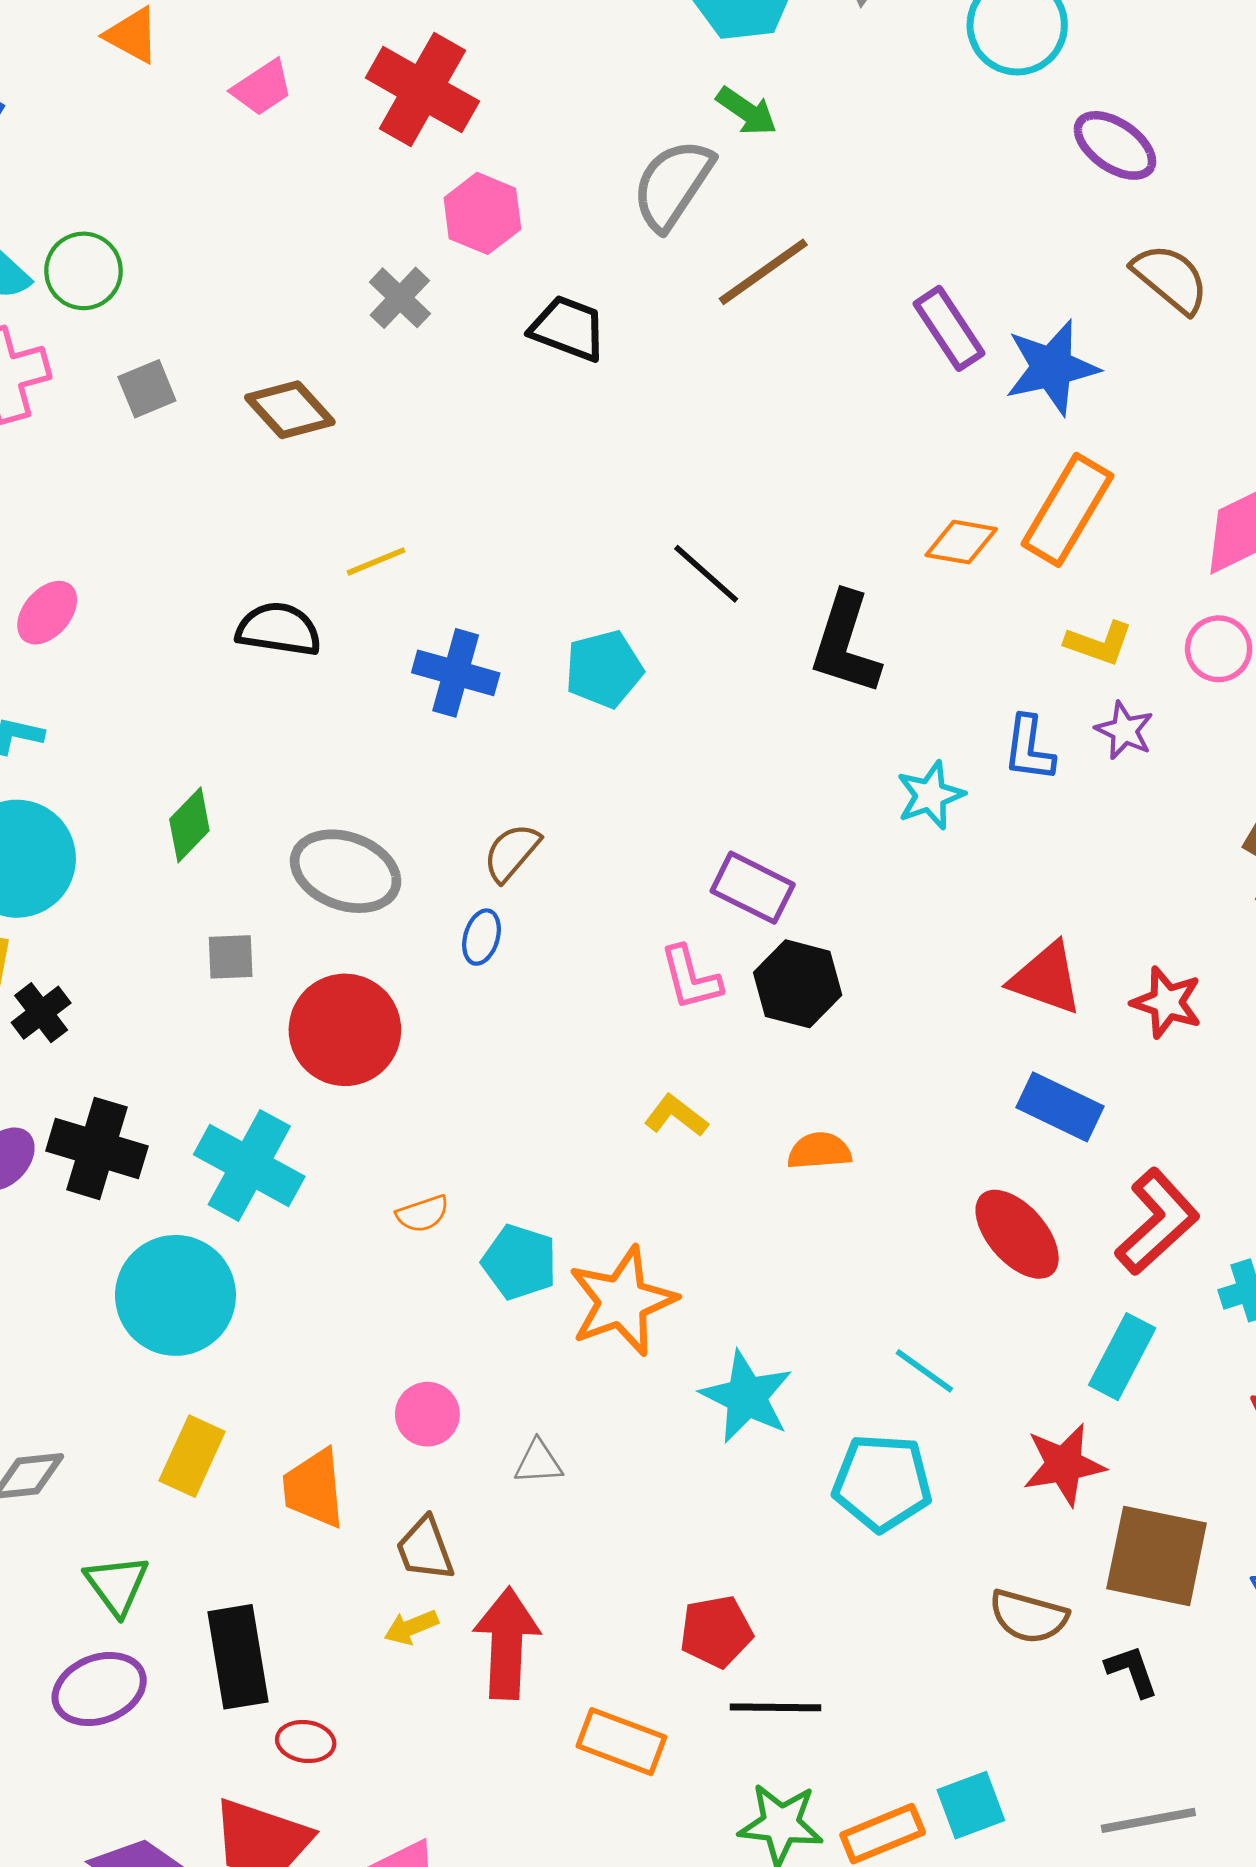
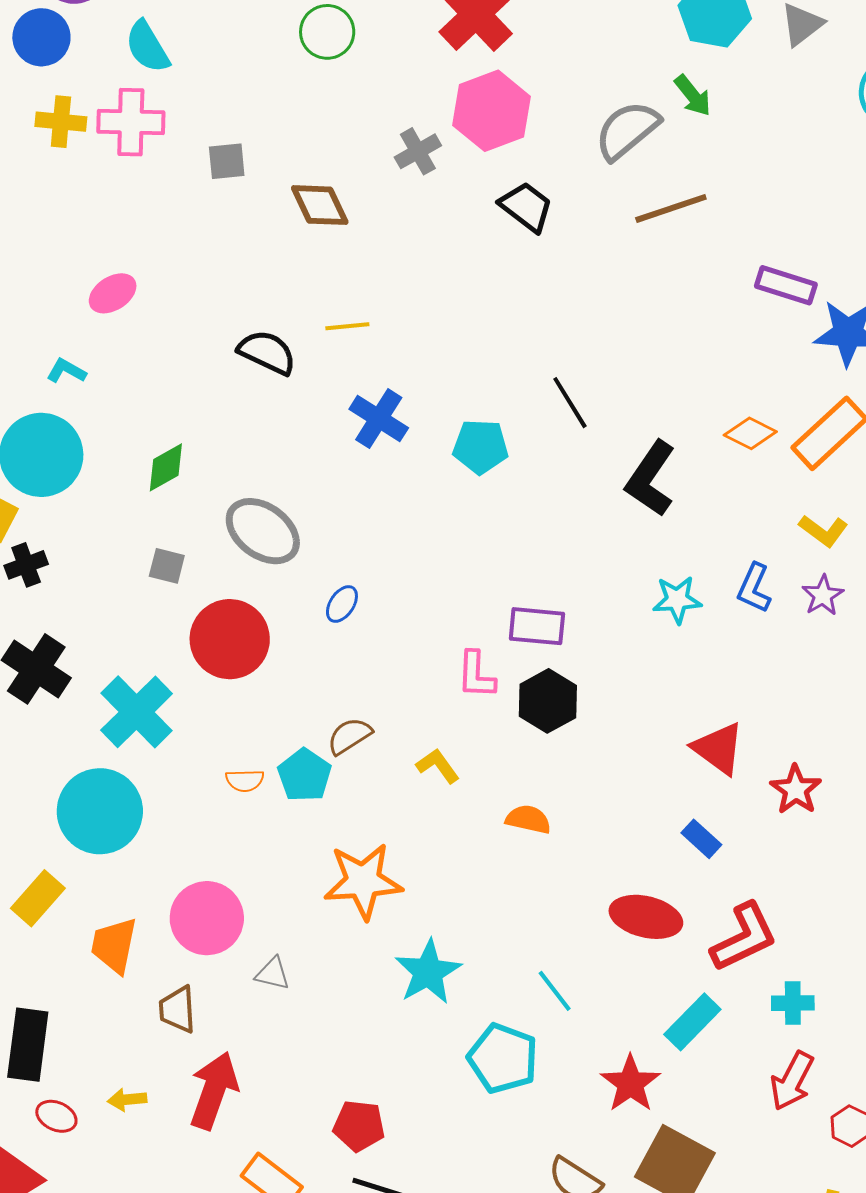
pink hexagon: (482, 213) -> (492, 111), size x1.4
green circle: (83, 271) -> (327, 32), moved
purple rectangle: (949, 328) -> (786, 285), turned -56
brown semicircle: (512, 852) -> (349, 736), moved
purple rectangle: (753, 888) -> (537, 626), turned -38
blue rectangle: (1060, 1107) -> (701, 839), size x0.7
red ellipse: (1017, 1234) -> (646, 917), turned -52
cyan pentagon: (519, 1262) -> (304, 775), moved
cyan circle: (175, 1295) -> (100, 811), moved
pink circle: (427, 1414) -> (207, 918), size x1.6
red star: (1064, 1465) -> (630, 1084), turned 30
yellow arrow: (411, 1627) -> (127, 1100), moved

